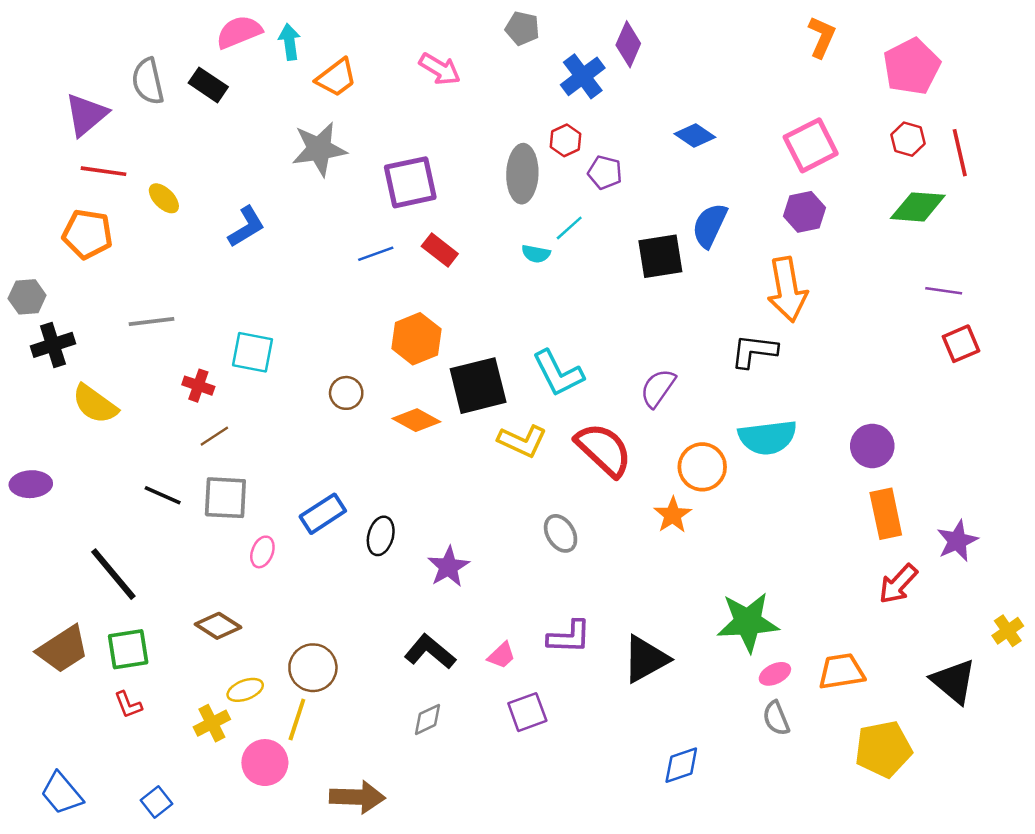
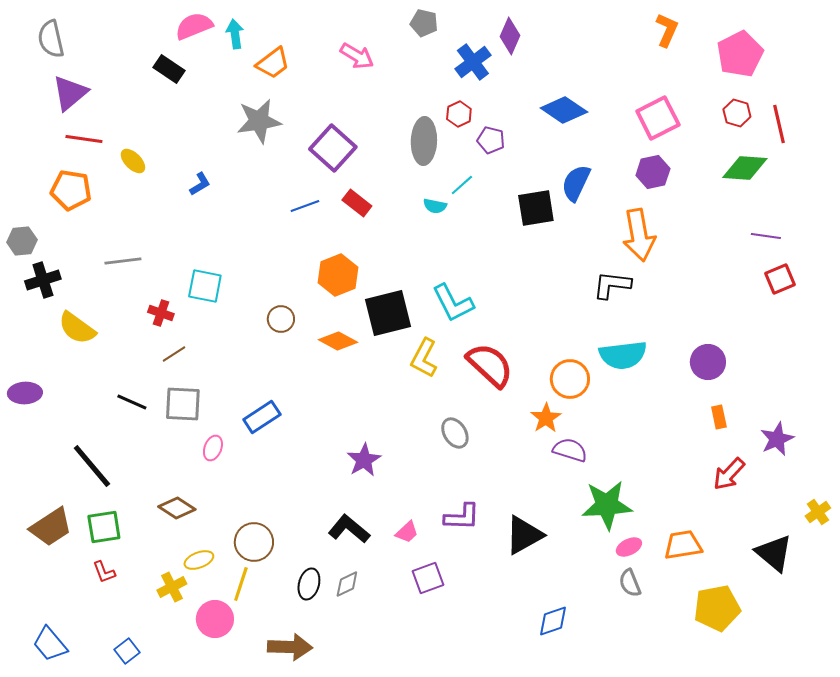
gray semicircle: (148, 81) -> (51, 39), moved
blue diamond: (695, 135) -> (564, 110), size x1.4
purple square: (410, 182) -> (333, 148), turned -36
blue L-shape: (246, 227) -> (200, 184), size x0.7
purple semicircle: (658, 388) -> (570, 450), moved, turned 72
yellow L-shape: (522, 441) -> (424, 358), turned 93
orange rectangle: (886, 514) -> (719, 417), size x0.6
black ellipse: (381, 536) -> (309, 584), moved

